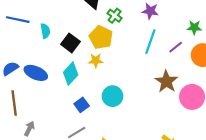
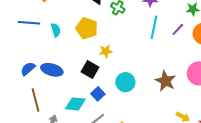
yellow pentagon: (101, 37) -> (87, 28), moved
black square: (70, 43) -> (90, 70), moved
cyan diamond: (71, 74) -> (75, 104), moved, turned 60
brown star: (166, 82) -> (165, 81), moved

